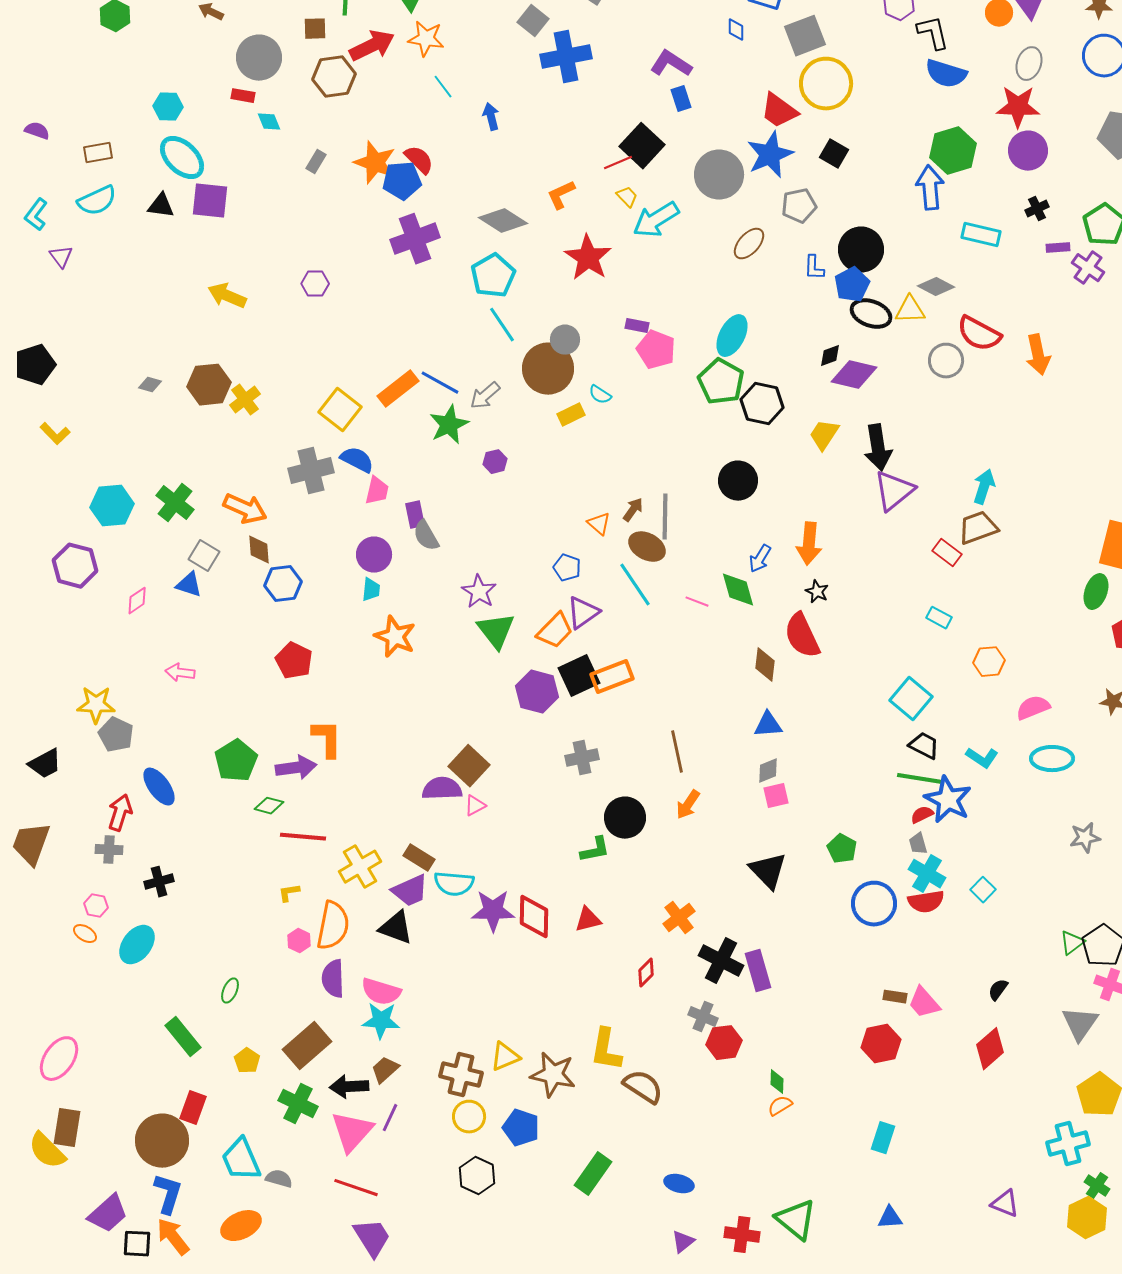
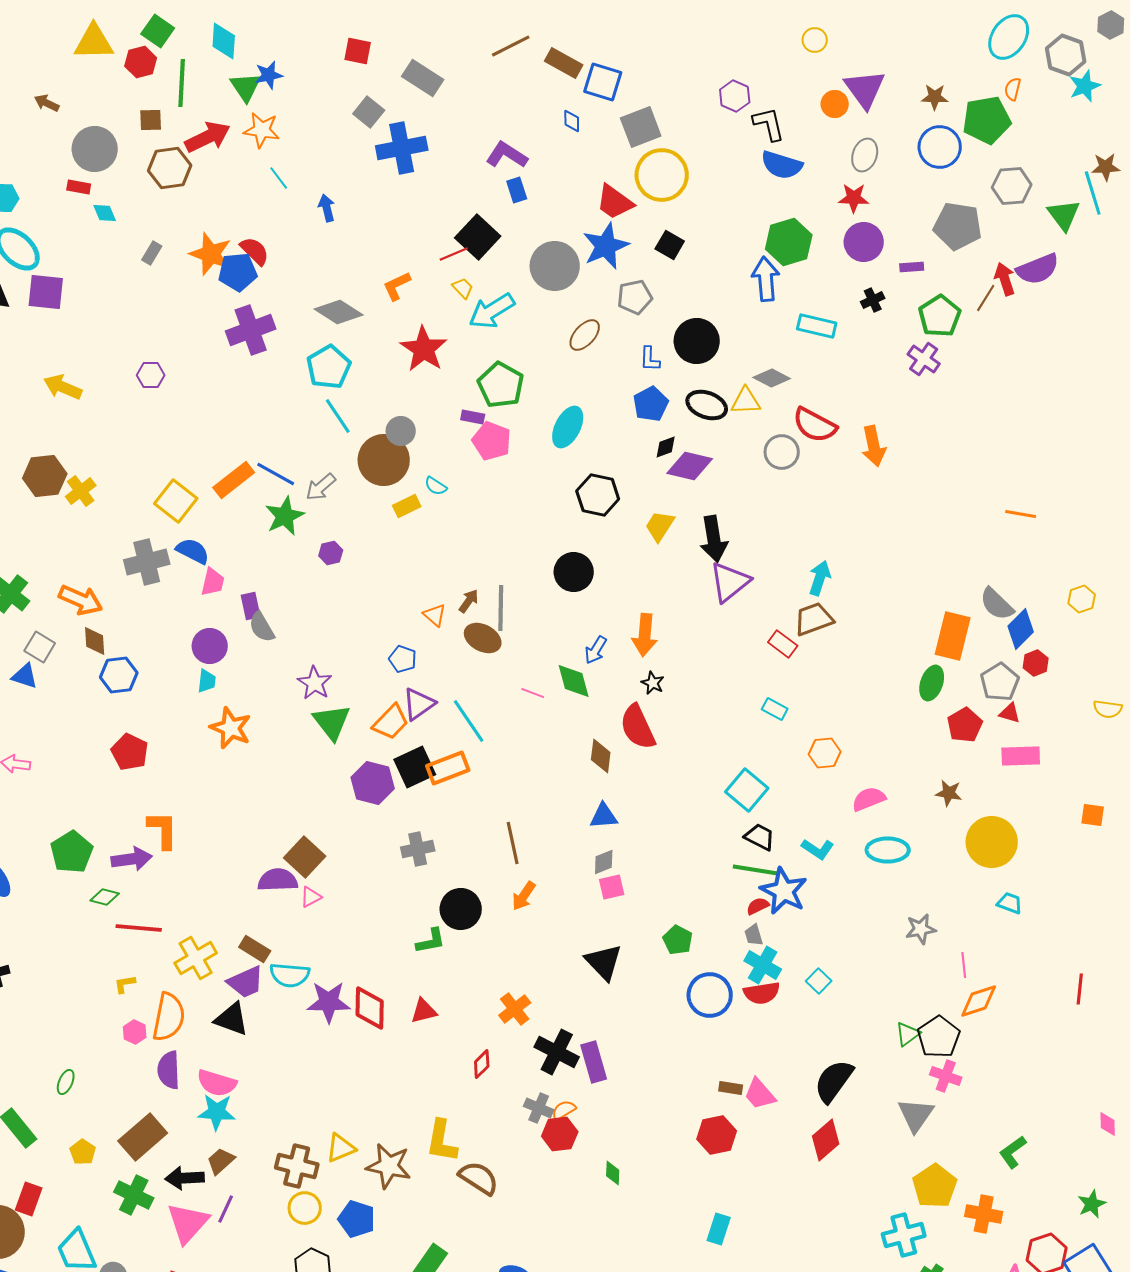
red star: (1018, 107) -> (854, 198), size x0.7
purple rectangle: (1058, 248) -> (912, 267), moved
blue pentagon: (852, 285) -> (651, 404), moved
green pentagon: (721, 382) -> (501, 385), moved
cyan line: (635, 585) -> (469, 721), moved
black semicircle: (998, 990) -> (834, 1081), size x2.0
orange semicircle: (780, 1106) -> (564, 1110), moved

